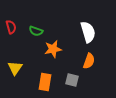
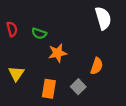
white semicircle: (88, 32) -> (103, 18), moved
gray square: (72, 80) -> (78, 87), turned 32

